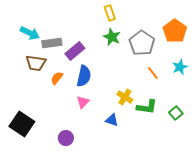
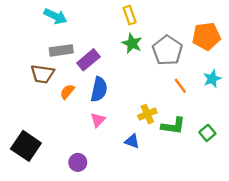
orange pentagon: (175, 31) -> (206, 36), turned 30
cyan arrow: (30, 33) -> (55, 16), moved
yellow cross: (125, 97) -> (147, 114), turned 35

